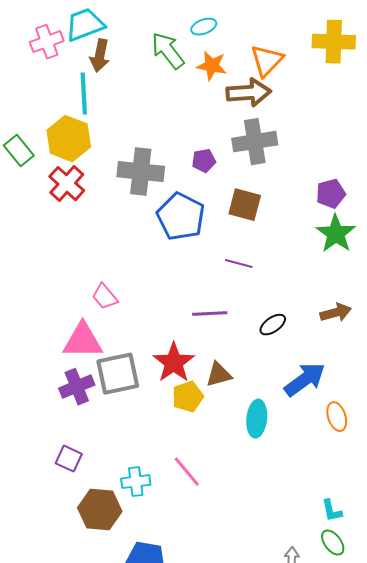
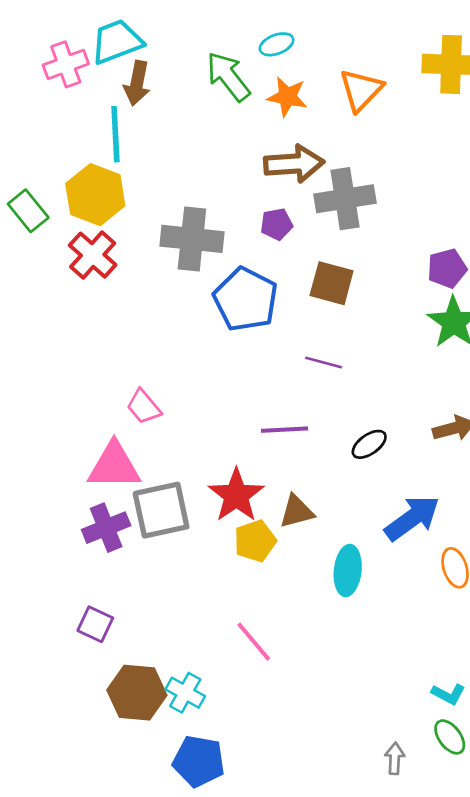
brown arrow: (249, 93) -> (294, 164), moved
cyan cross: (136, 482) -> (185, 693), moved, turned 36
cyan L-shape: (332, 511) -> (448, 694), turned -50

